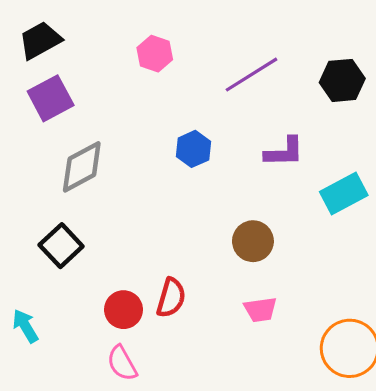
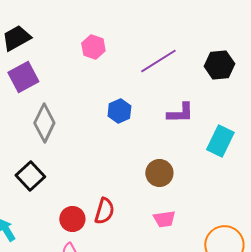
gray diamond: (82, 167) -> (44, 123), turned -36
cyan rectangle: (344, 194) -> (220, 141), turned -36

